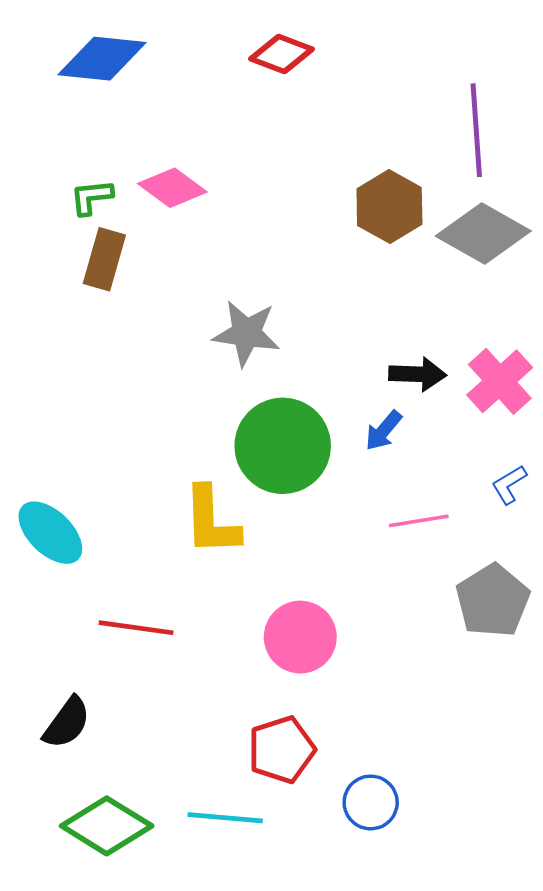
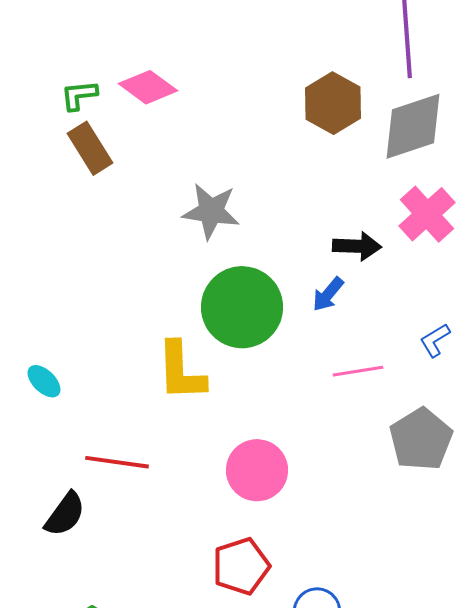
gray diamond: (483, 233) -> (413, 126), turned -48
brown rectangle: (104, 259) -> (90, 148), turned -48
pink cross: (500, 381) -> (427, 214), moved
cyan ellipse: (50, 533) -> (44, 381), size x0.6
black semicircle: (67, 723) -> (65, 514), moved

